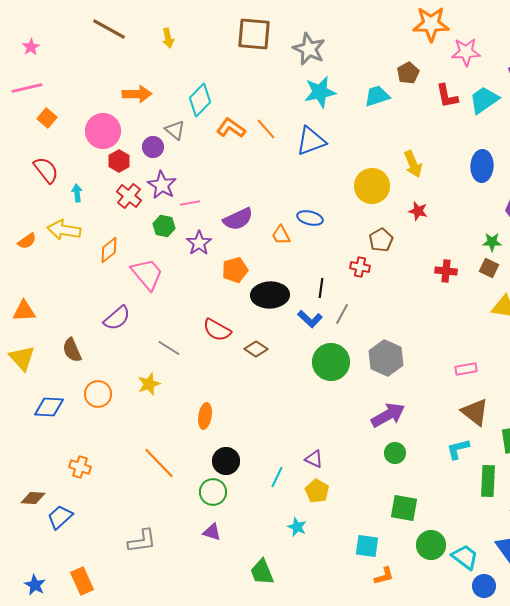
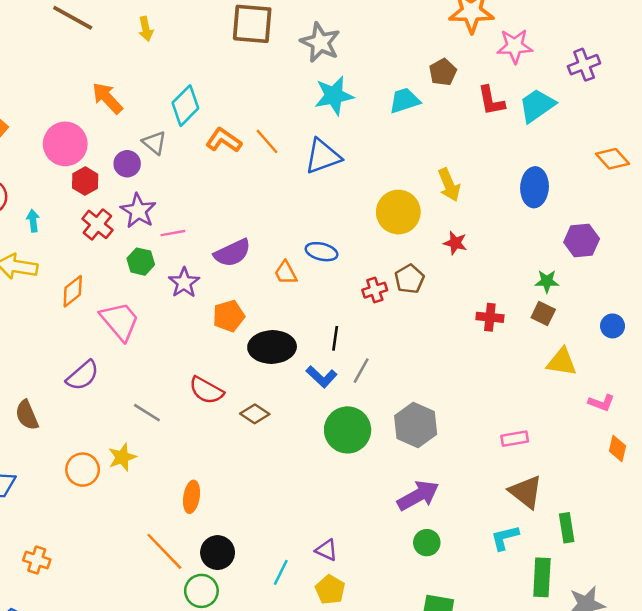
orange arrow: (137, 94) -> (107, 98), turned -132
red cross: (360, 267) -> (375, 290), moved, turned -30
orange circle: (98, 394) -> (83, 470), moved
orange line: (159, 463) -> (164, 551), moved

